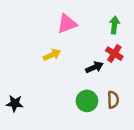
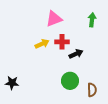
red cross: (114, 54) -> (62, 42), moved, turned -32
brown semicircle: (113, 100) -> (92, 90), moved

